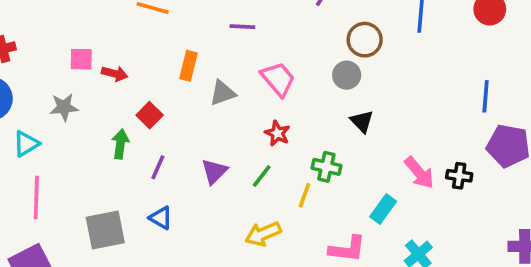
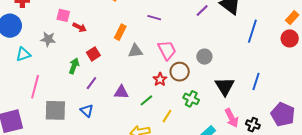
brown circle: (365, 40) -> (180, 72), moved
blue line: (486, 96) -> (256, 81), moved
black triangle: (362, 121) -> (225, 86), moved, size x1.5
green cross: (326, 167) -> (191, 99), moved
purple triangle: (214, 171) -> (121, 92), turned 35
pink line: (36, 198) -> (35, 87), moved

